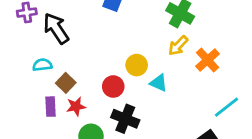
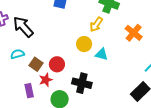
yellow arrow: (178, 46) -> (96, 24), moved
red circle: (113, 87) -> (57, 64), moved
purple rectangle: (51, 107) -> (29, 91), moved

